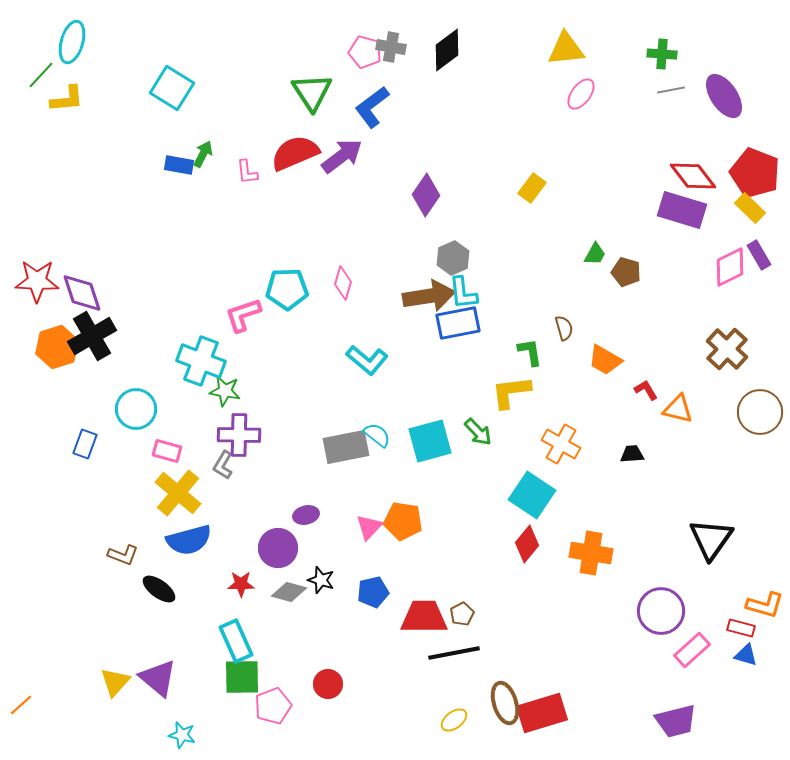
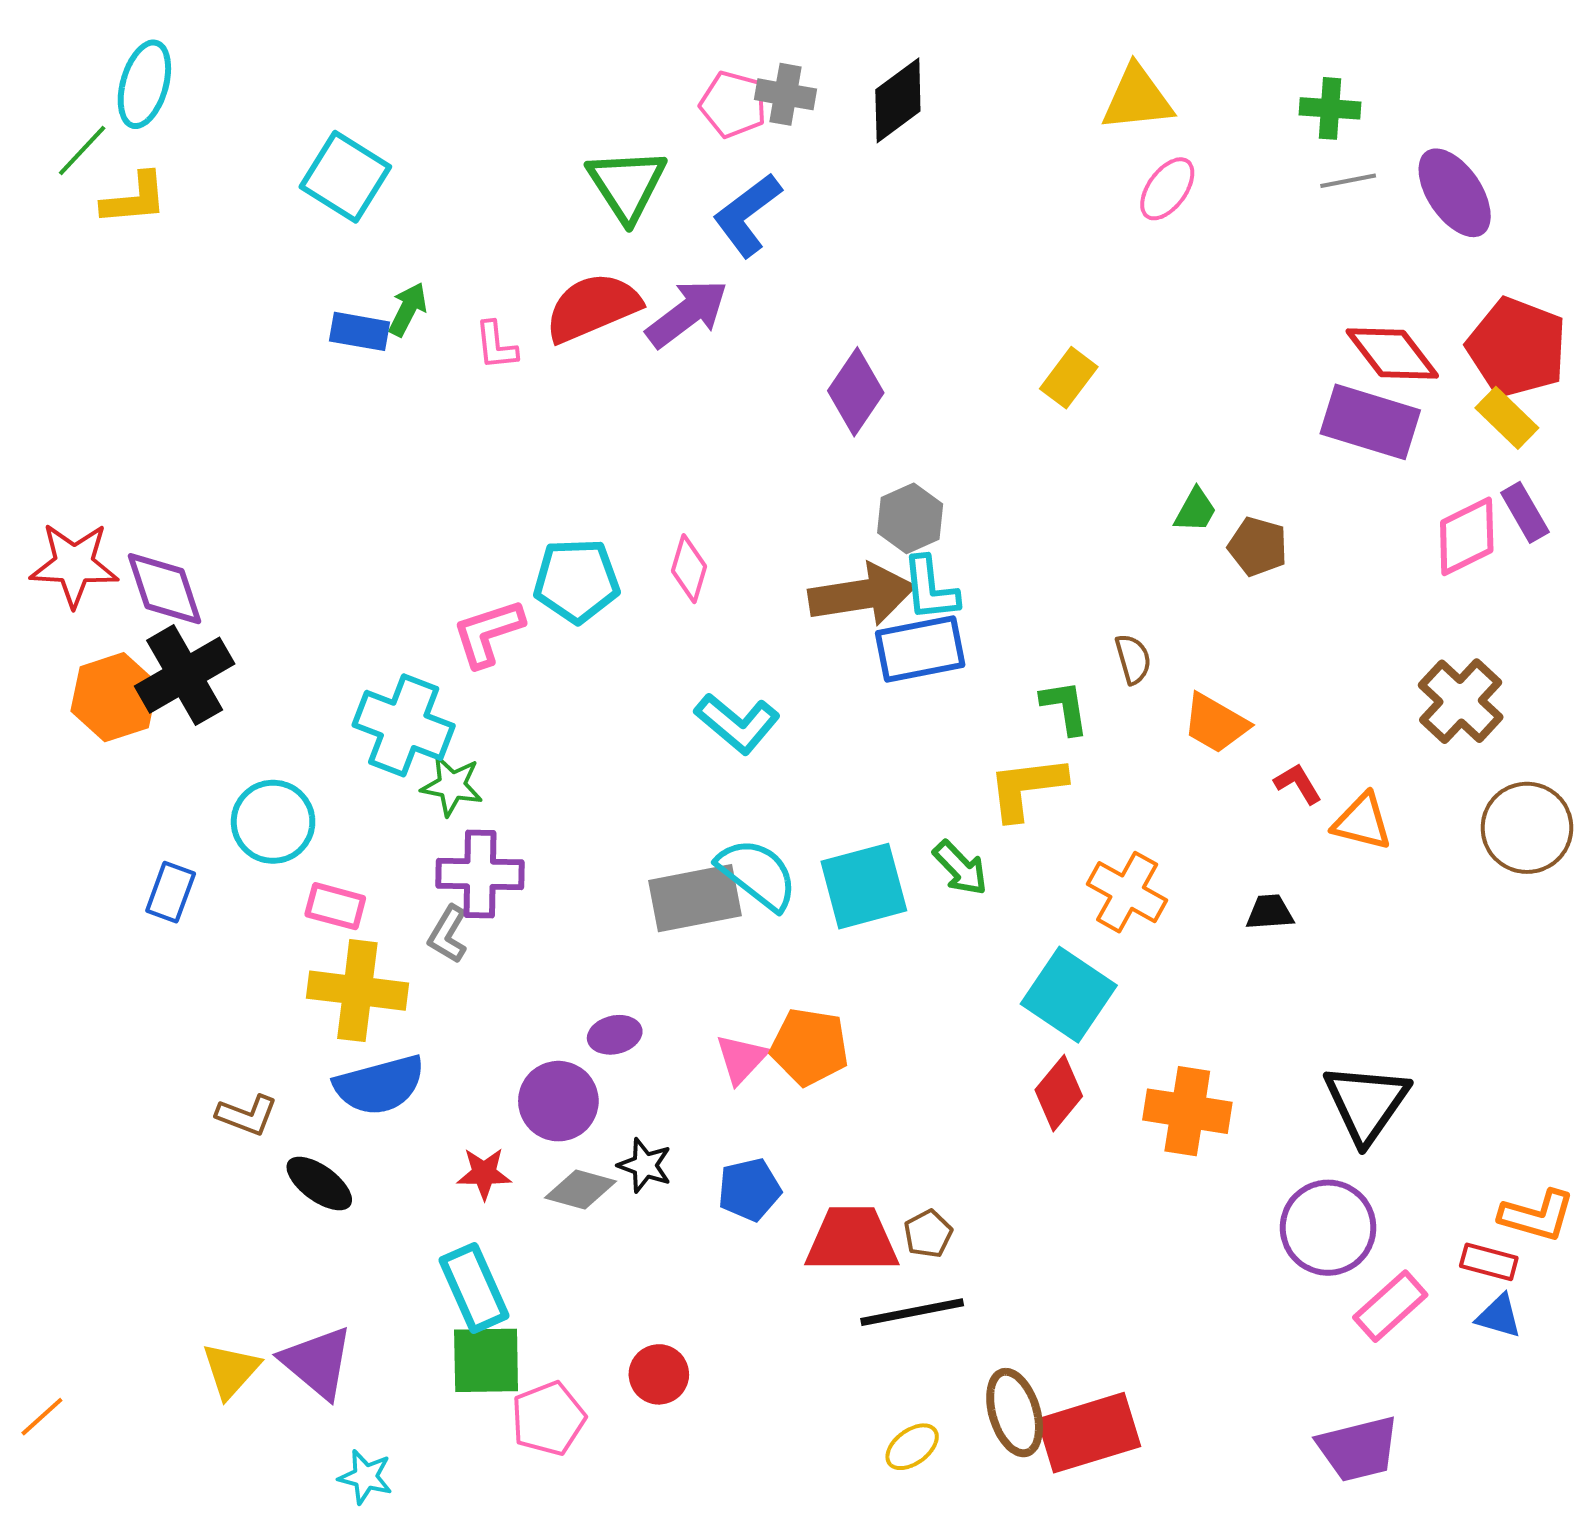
cyan semicircle: (377, 435) -> (757, 874), size x1.5
yellow cross: (178, 493) -> (357, 991), turned -33
black triangle: (711, 539) -> (1366, 1103), moved

